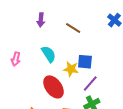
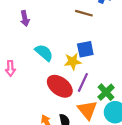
brown line: (73, 28) -> (84, 13), moved
purple line: (90, 84) -> (83, 82), moved

